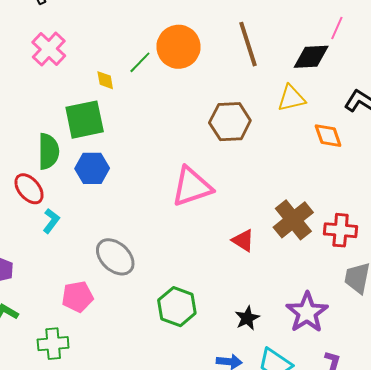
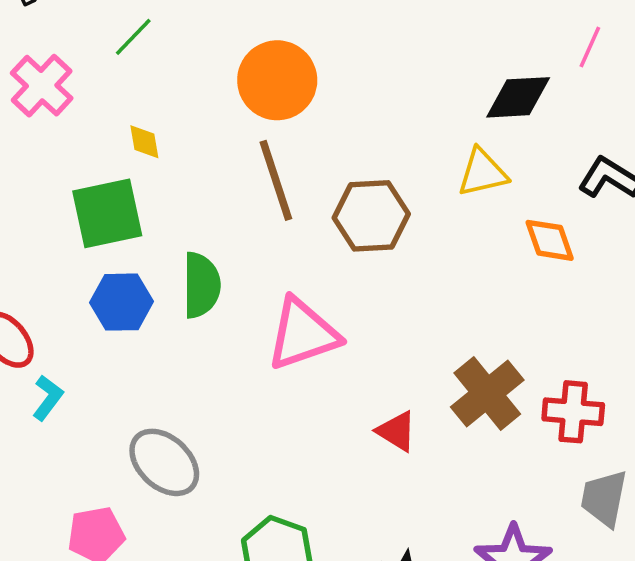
pink line: (337, 28) -> (590, 47), moved
brown line: (248, 44) -> (276, 180), moved
green line: (140, 62) -> (133, 37), moved
green semicircle: (48, 151) -> (201, 285), moved

